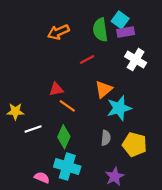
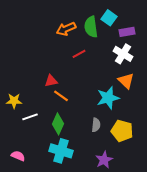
orange arrow: (58, 32) -> (66, 29), moved
purple rectangle: (126, 32) -> (127, 32), moved
orange triangle: (104, 89) -> (126, 81), moved, turned -36
pink semicircle: (42, 178) -> (18, 156), moved

